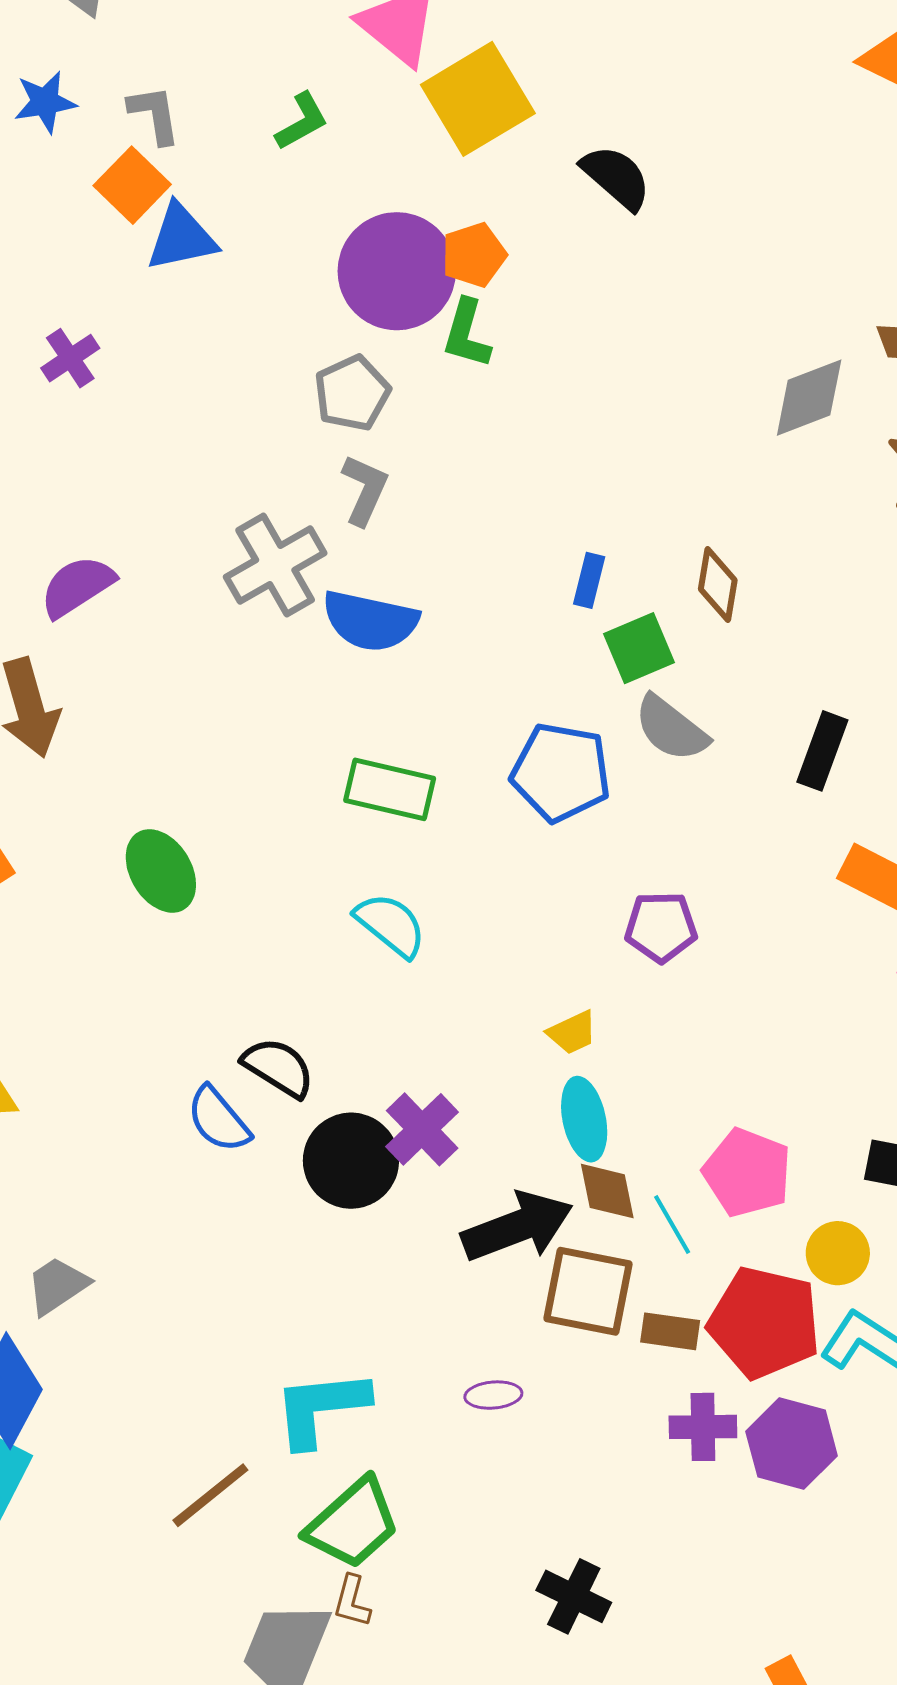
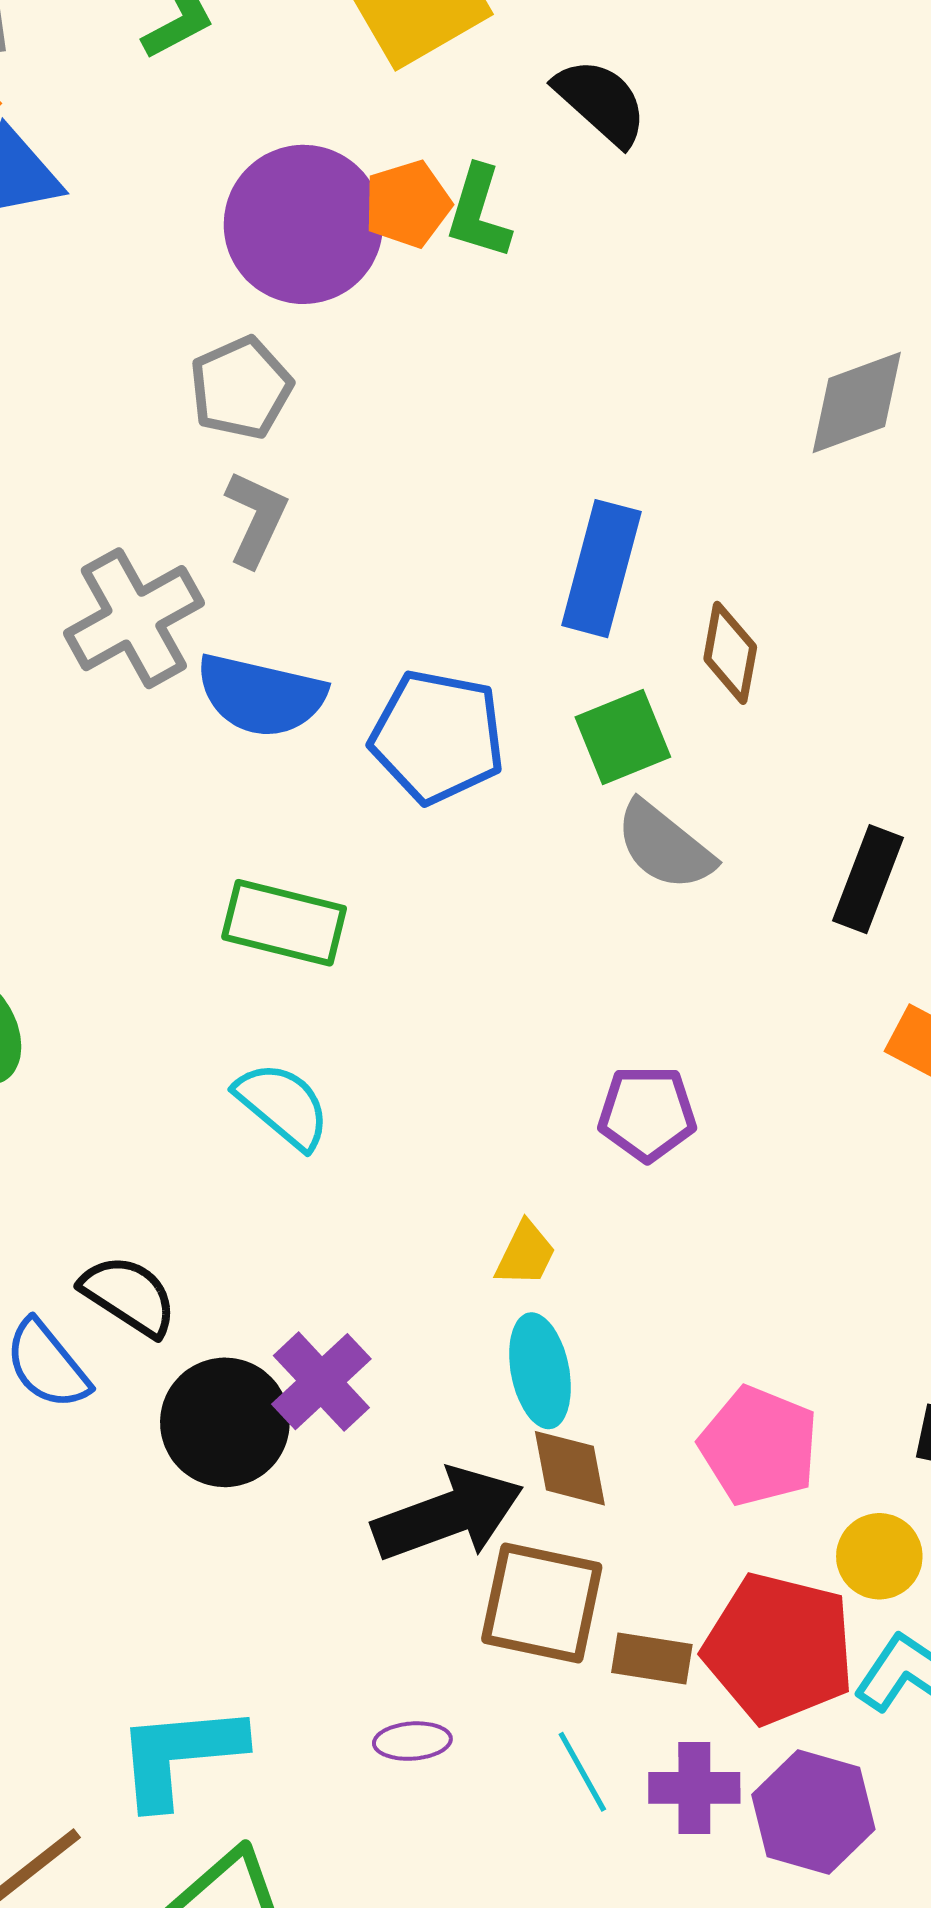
green L-shape: (467, 334) -> (479, 212), moved
blue rectangle: (589, 580) -> (601, 569), moved, size x1.8
blue pentagon: (561, 772) -> (437, 737), moved
yellow trapezoid: (572, 1033) -> (526, 1254), turned -40
cyan line: (672, 1225) -> (582, 1772), moved

